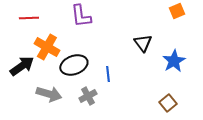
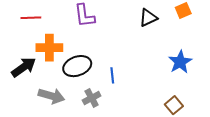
black triangle: (143, 43) -> (148, 18), moved, turned 42
orange cross: (47, 47) -> (49, 48), turned -30

